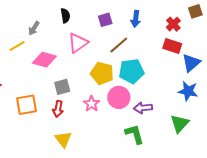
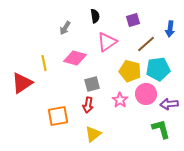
blue arrow: (136, 19) -> (170, 29), moved
yellow line: (17, 46) -> (44, 63), moved, turned -70
orange square: (27, 105) -> (58, 116), moved
yellow triangle: (63, 139) -> (93, 134), turned 30

